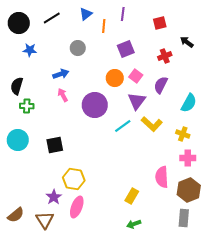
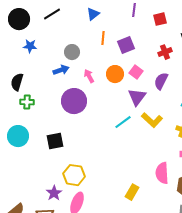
blue triangle: (86, 14) -> (93, 14), moved
purple line: (123, 14) -> (134, 10), moved
orange line: (104, 26) -> (103, 38), moved
gray circle: (78, 48) -> (72, 52), moved
pink arrow: (63, 95) -> (89, 76), moved
purple circle: (95, 105) -> (74, 101), moved

